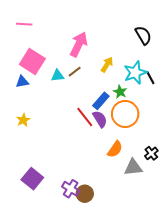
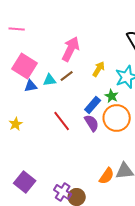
blue triangle: (22, 82) -> (31, 86), moved
red line: (85, 117) -> (62, 121), moved
orange semicircle: (115, 149) -> (107, 176), moved

